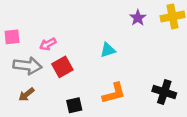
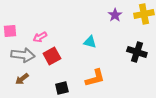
cyan triangle: (108, 50) -> (90, 42), turned 32
black cross: (164, 92) -> (137, 52), moved

